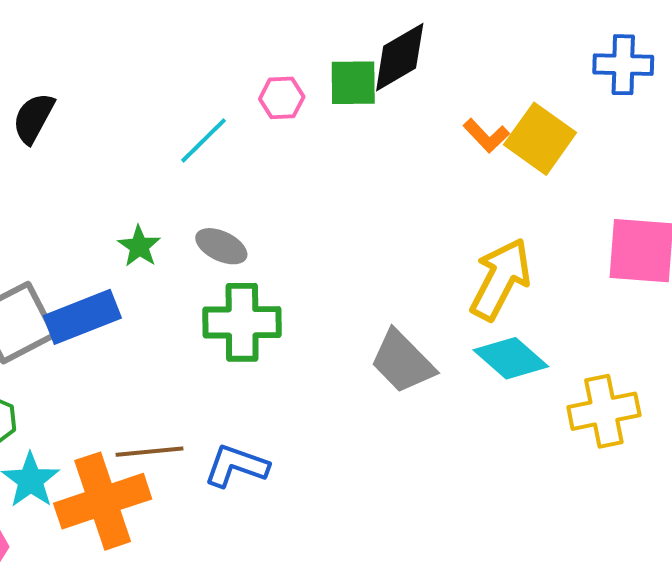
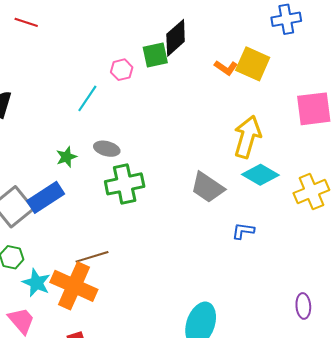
green star: (139, 246) -> (66, 157), turned 30
blue L-shape: (236, 466) -> (243, 231), moved, size x0.7
orange cross: (103, 501) -> (74, 286), turned -36

